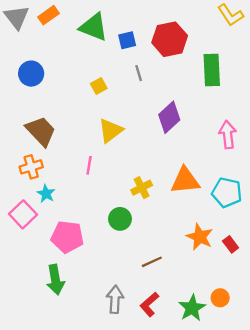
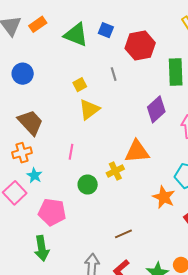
blue square: (127, 40) -> (106, 30), moved, turned 35
purple diamond: (169, 117) -> (156, 109), moved
yellow triangle: (111, 131) -> (89, 109), moved
orange triangle: (185, 181) -> (137, 152), moved
green circle: (120, 219) -> (88, 184), moved
orange star: (200, 237) -> (164, 197), moved

